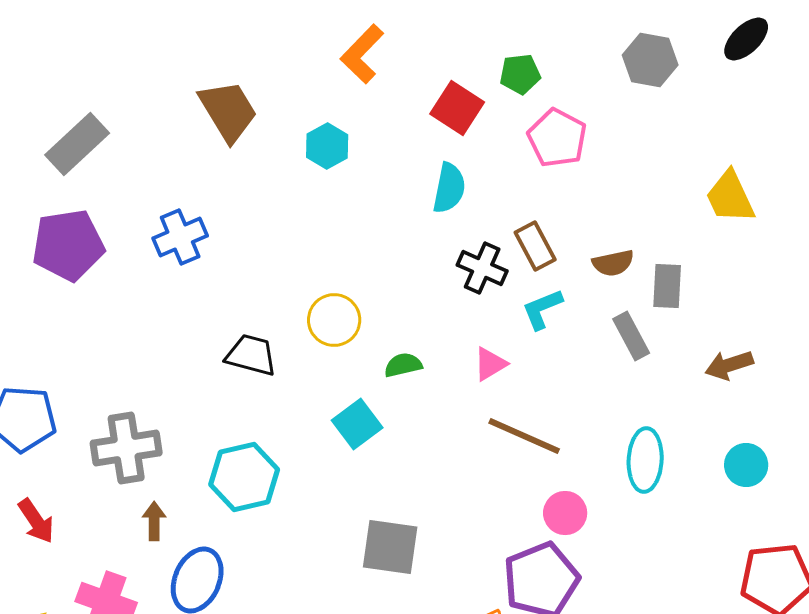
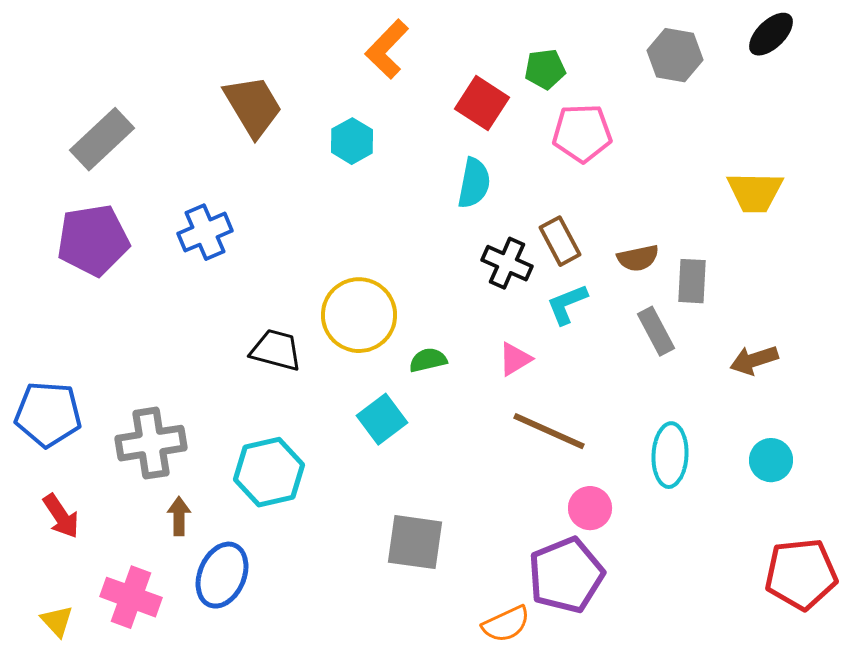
pink pentagon: (557, 138) -> (582, 133), turned -30
yellow trapezoid: (730, 197) -> (755, 192), turned -64
yellow circle: (334, 320) -> (359, 315), size x1.4

